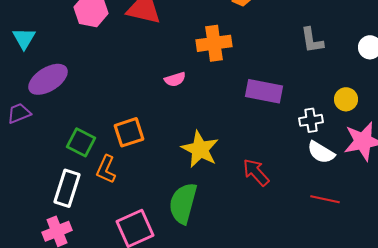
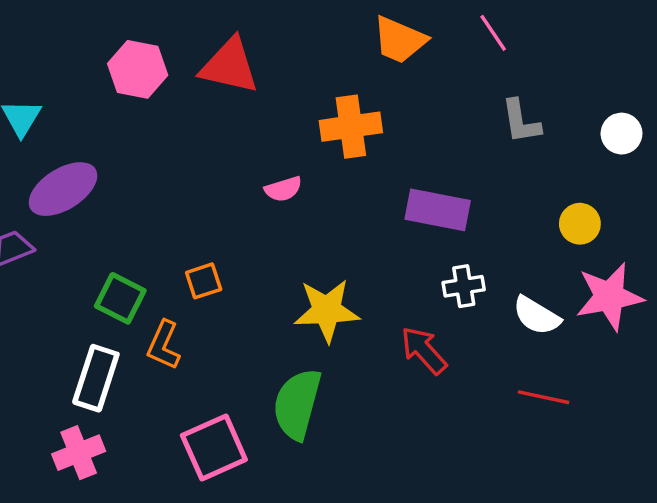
white cross: (311, 120) -> (464, 286), moved
orange square: (129, 132) -> (204, 281), size x0.7
yellow star: (200, 149) -> (327, 310), turned -30

